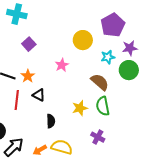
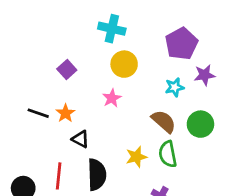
cyan cross: (17, 14) -> (112, 29), moved
yellow circle: (83, 40) -> (124, 64), moved
green circle: (129, 70) -> (200, 124), moved
red line: (17, 100) -> (59, 176), moved
black semicircle: (51, 121) -> (97, 175), size x1.6

